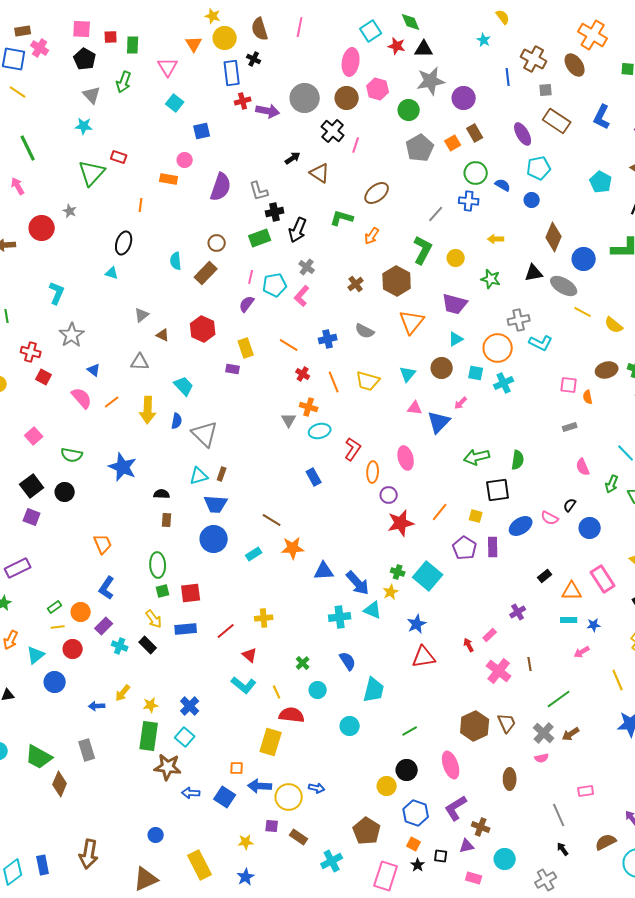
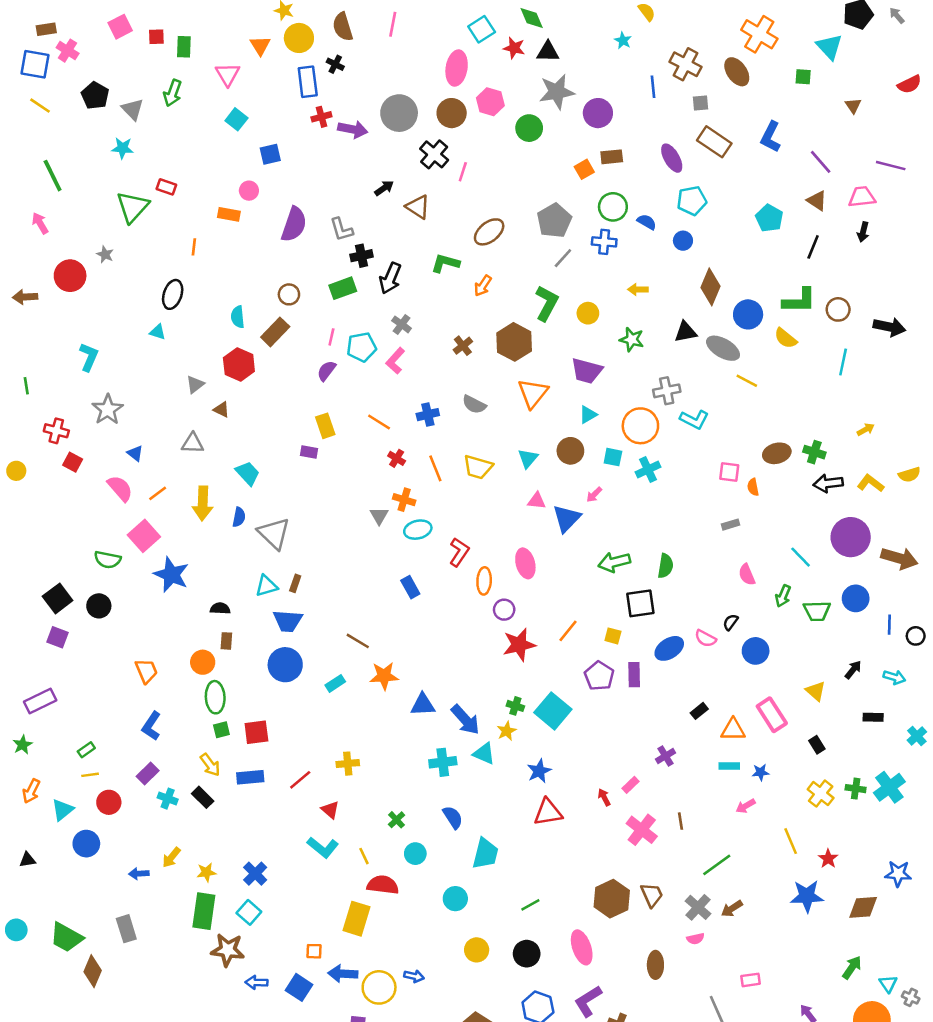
pink square: (82, 29) -> (120, 27), turned -30
black pentagon: (85, 59) -> (95, 96), moved
brown rectangle: (475, 133) -> (612, 157), turned -66
gray pentagon: (420, 148) -> (554, 221), moved
yellow semicircle: (614, 325) -> (786, 338), moved
red hexagon: (203, 329) -> (239, 364), moved
pink square: (34, 436) -> (144, 536), moved, size x1.4
orange circle: (81, 612) -> (203, 662), moved
yellow circle: (387, 786) -> (477, 950), moved

